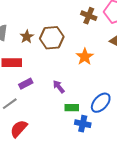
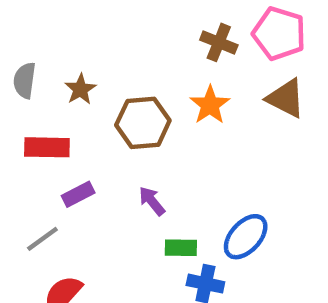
brown hexagon: (52, 38) -> (143, 123), moved
orange star: (85, 57) -> (210, 105), moved

